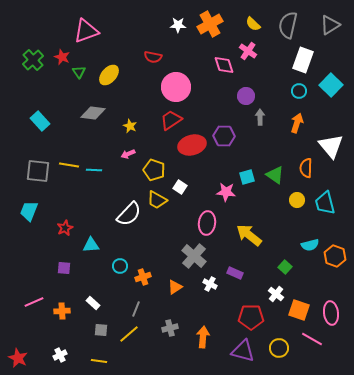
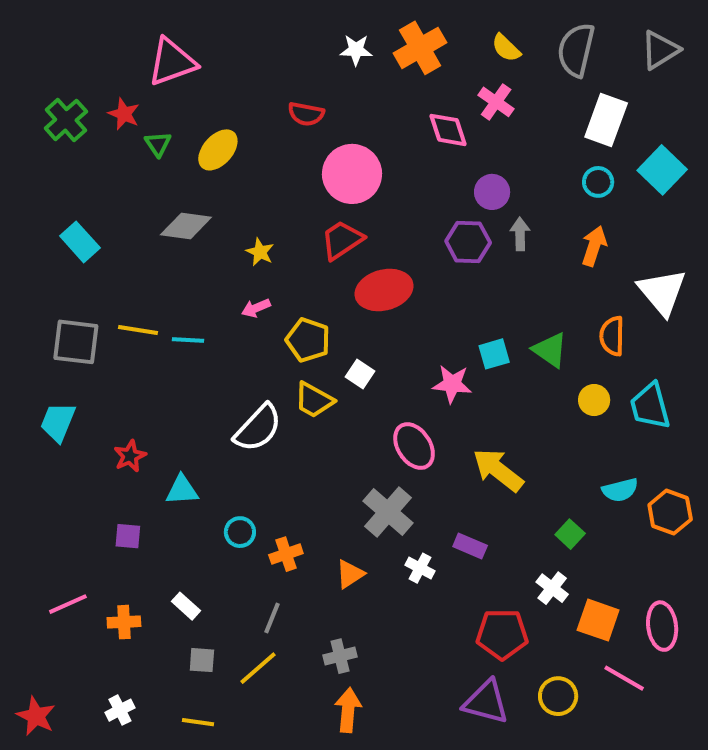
purple hexagon: (224, 136) -> (468, 242), moved
pink ellipse: (207, 223) -> (414, 446), turned -40
orange arrow: (203, 337) -> (348, 710), moved

